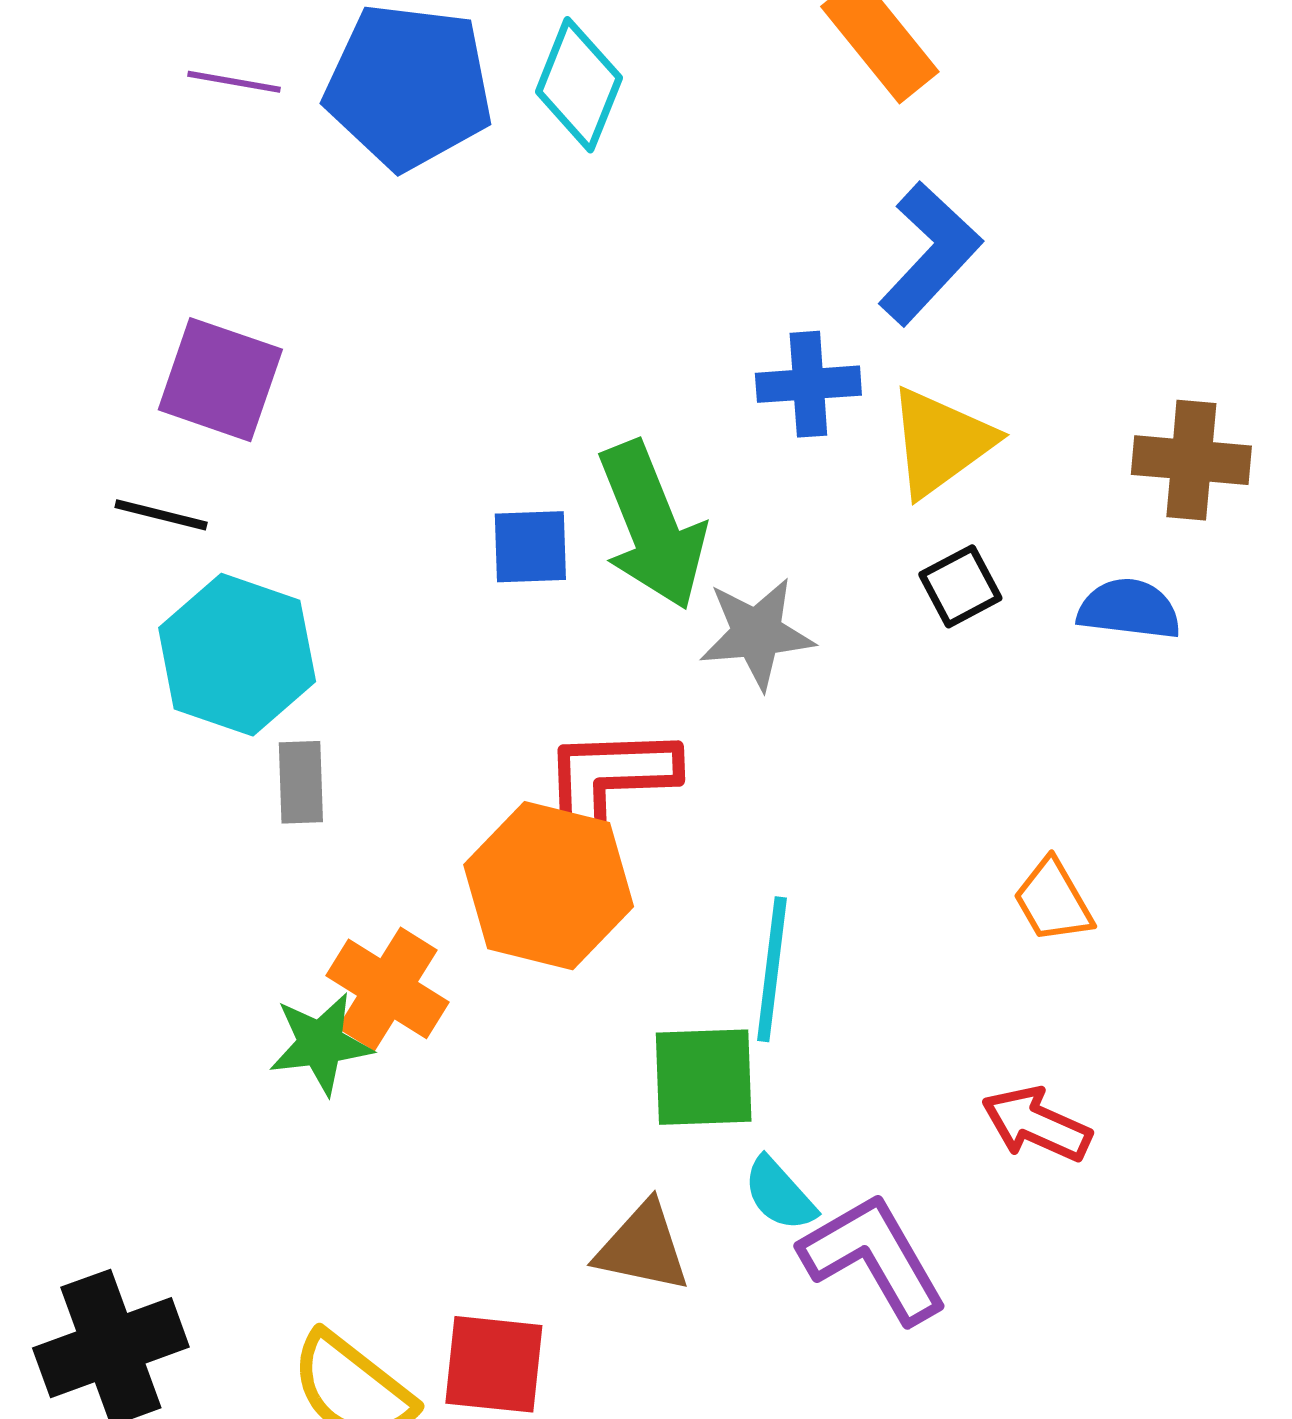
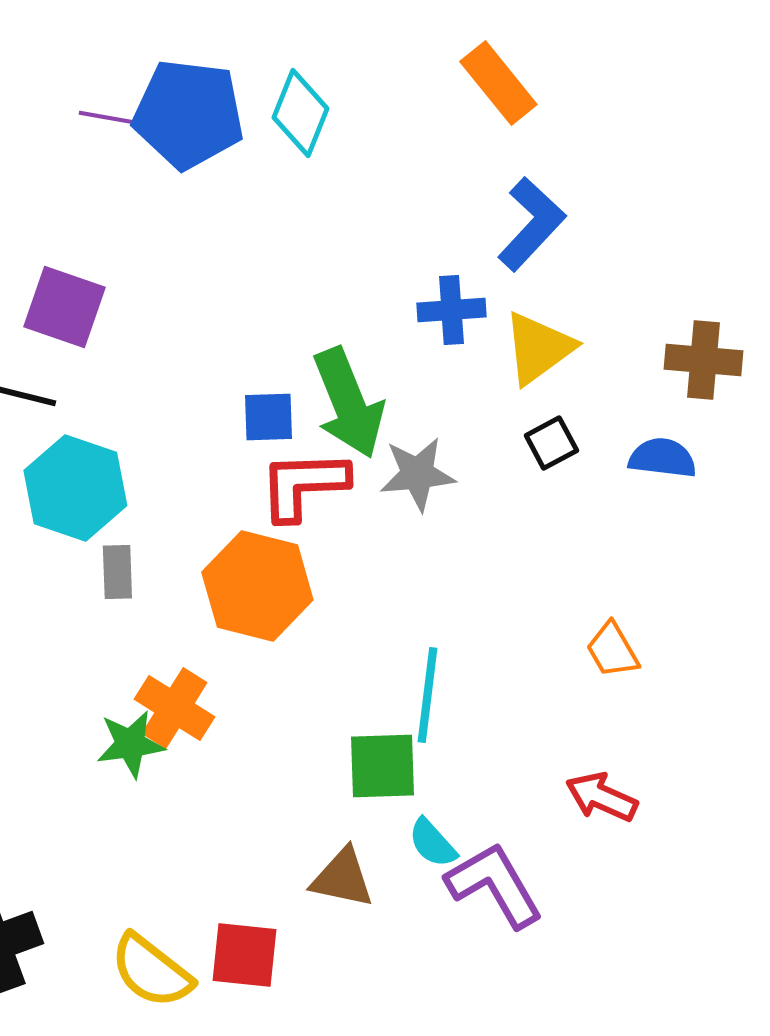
purple line: (234, 82) -> (109, 118), moved
red L-shape: (609, 779) -> (303, 485), moved
orange hexagon: (549, 886) -> (257, 586), moved

